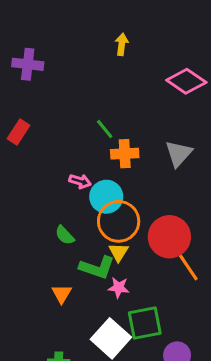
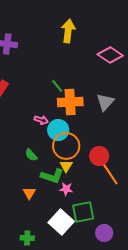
yellow arrow: (122, 44) -> (68, 31), size x1.6
orange cross: (125, 154) -> (70, 102), size x1.4
red circle: (169, 237) -> (99, 156), size x0.7

